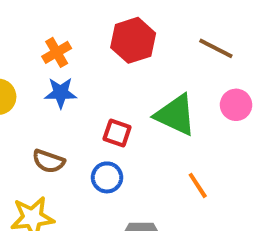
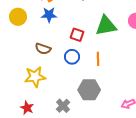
green triangle: (176, 115) -> (106, 26), turned -35
orange line: (198, 185) -> (98, 59), moved, turned 32

